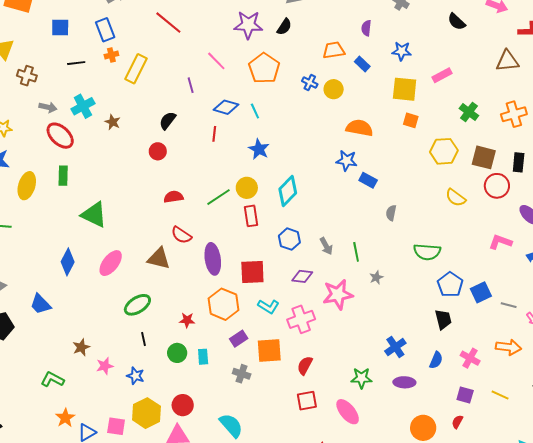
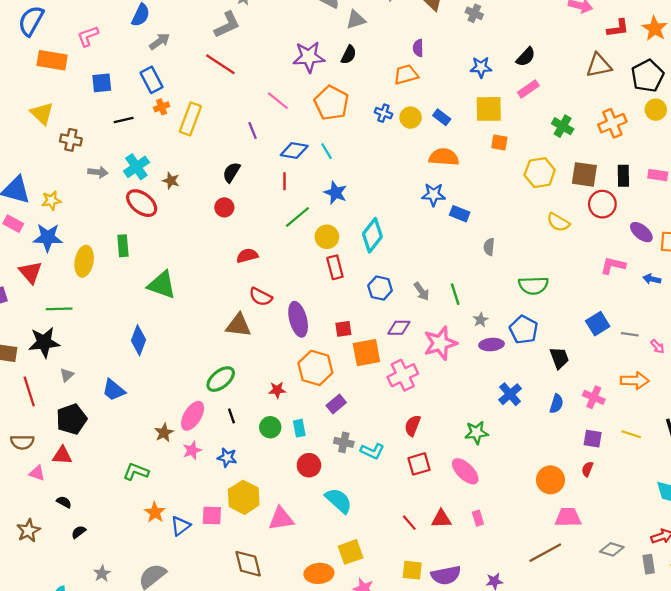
black semicircle: (456, 22) -> (526, 57), moved, turned -84
purple semicircle: (366, 28) -> (418, 48), moved
blue rectangle: (362, 64) -> (442, 117), moved
red ellipse: (60, 136) -> (142, 203), moved
green line: (219, 197) -> (297, 217), moved
pink ellipse: (111, 263) -> (193, 416), moved
red square: (252, 272) -> (343, 329), size x0.6
blue pentagon: (450, 285) -> (524, 330), moved
cyan L-shape: (268, 306) -> (372, 451), moved
orange square: (269, 351) -> (366, 353), moved
purple ellipse: (404, 382) -> (492, 345), moved
red circle: (183, 405) -> (309, 465), moved

